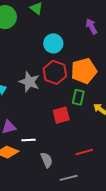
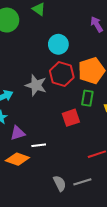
gray semicircle: (47, 160) -> (60, 183), moved

